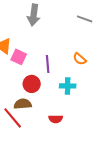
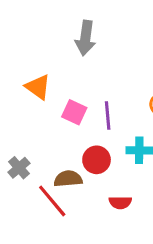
pink square: (19, 57) -> (74, 112), moved
red circle: (32, 84) -> (97, 160), moved

